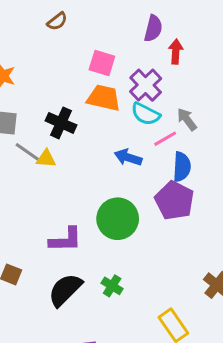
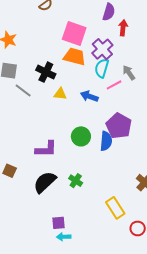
pink square: (102, 63) -> (74, 34), size x1.4
cyan semicircle: (146, 114) -> (102, 68), turned 78
yellow triangle: (46, 159) -> (60, 94), moved
blue semicircle: (182, 167) -> (106, 141), moved
green circle: (118, 219) -> (81, 136), size x0.7

